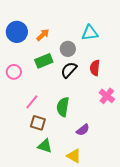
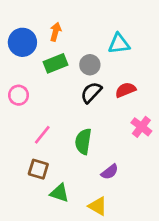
orange arrow: (43, 35) -> (56, 32), moved, turned -32
green rectangle: (44, 61) -> (56, 63), moved
red semicircle: (95, 68) -> (126, 90), turned 63
brown square: (38, 123) -> (38, 169), moved

